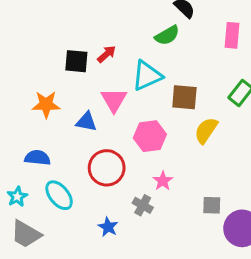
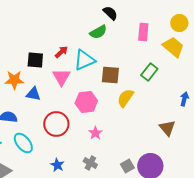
red arrow: (107, 54) -> (61, 52), moved
black square: (76, 61) -> (35, 60), moved
blue triangle: (86, 122) -> (33, 94), moved
gray cross: (143, 205) -> (90, 163), moved
gray square: (212, 205) -> (127, 166), moved, turned -32

